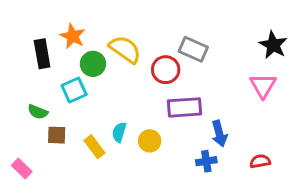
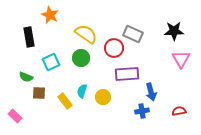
orange star: (73, 36) -> (50, 15), moved
black star: (273, 45) -> (174, 31), moved, turned -30
green circle: (93, 64) -> (81, 58), moved

